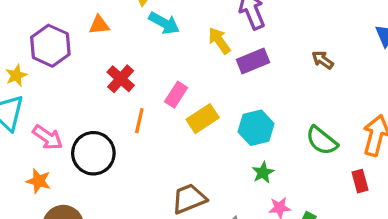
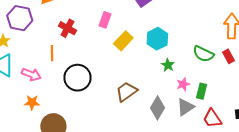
pink rectangle: (176, 95) -> (105, 20), moved
orange line: (139, 121) -> (52, 53), moved
green semicircle: (322, 141) -> (203, 54), moved
black circle: (93, 153) -> (78, 78), moved

